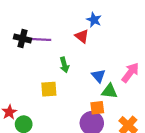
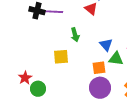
orange square: (97, 108) -> (99, 68), moved

